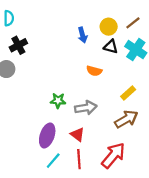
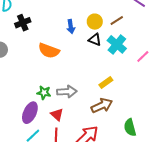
black cross: (18, 45) -> (23, 23), moved
orange semicircle: (94, 71) -> (49, 51), moved, size x1.5
green star: (58, 101) -> (44, 93), moved

